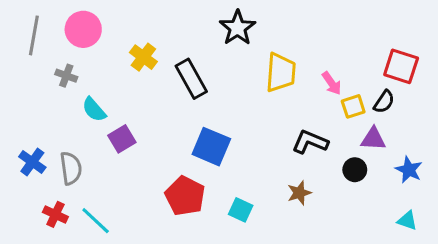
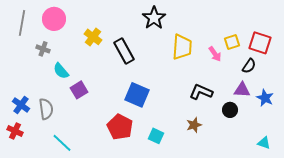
yellow square: (353, 106) -> (232, 42), moved
blue star: (409, 170) -> (265, 98), moved
red cross: (55, 214) -> (15, 131), moved

